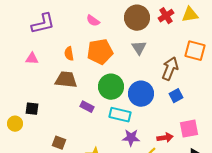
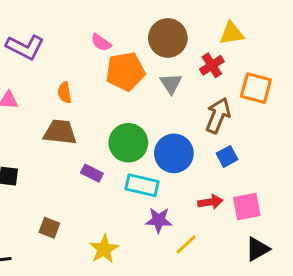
yellow triangle: (190, 15) -> (232, 33), moved
red cross: (166, 16) -> (212, 65), moved
purple L-shape: (43, 24) -> (25, 47), turned 40
orange pentagon: (100, 52) -> (125, 71), moved
red arrow: (165, 138) -> (210, 202), moved

